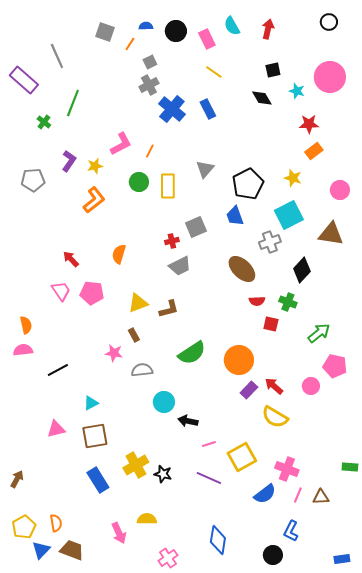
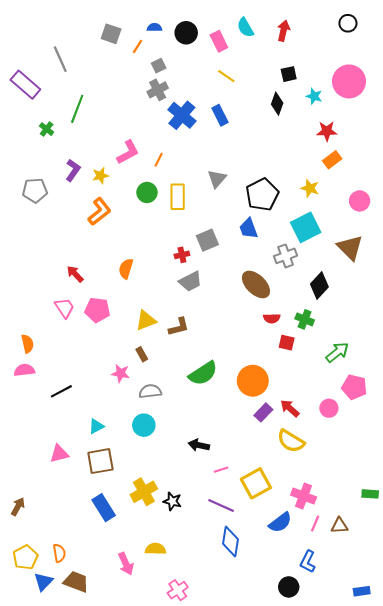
black diamond: (262, 98) -> (277, 104), turned 50
brown triangle: (331, 234) -> (350, 247), turned 36
cyan circle: (164, 402) -> (144, 425), moved
blue diamond: (218, 540) -> (231, 541), moved

